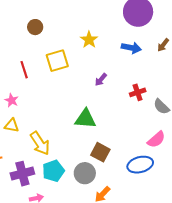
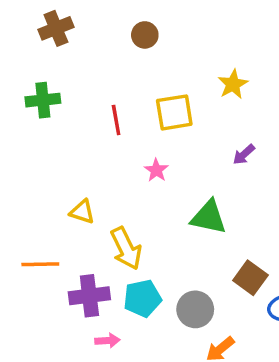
brown circle: (35, 27) -> (145, 35), moved
pink star: (12, 100) -> (156, 170), moved
brown square: (100, 152) -> (250, 278), moved

